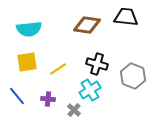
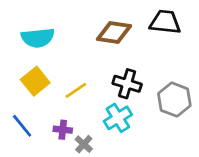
yellow square: (27, 62) -> (35, 81), turned -30
gray cross: (74, 110) -> (84, 144), moved

